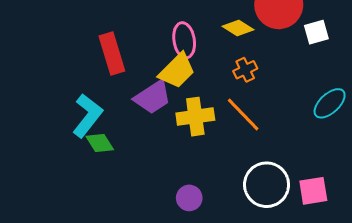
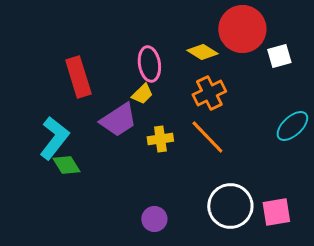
orange cross: (245, 70) -> (209, 93), size x1.4
yellow trapezoid: (177, 71) -> (142, 94), size x0.6
yellow cross: (195, 117) -> (160, 139), size x0.7

